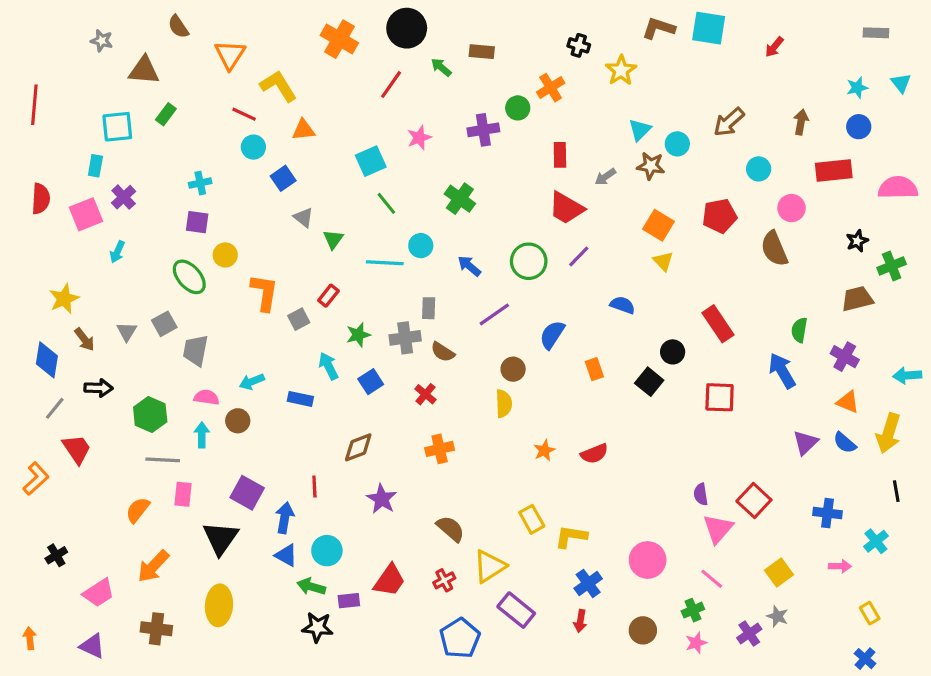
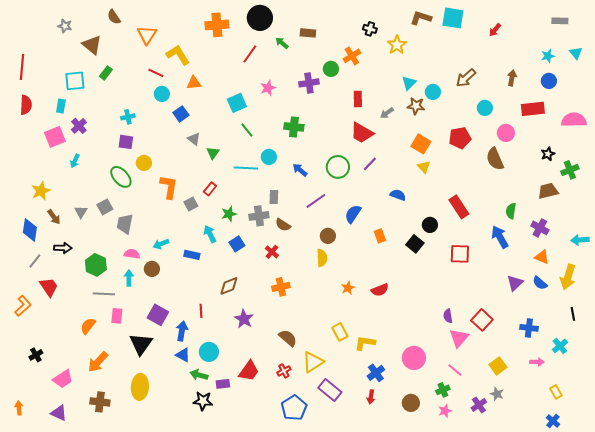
orange cross: (339, 39) -> (217, 25), turned -35
brown triangle: (144, 70) -> (92, 45), turned 35
red semicircle: (41, 199) -> (26, 105), moved
green cross: (460, 199) -> (294, 127), turned -30

